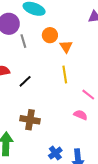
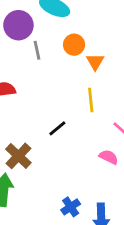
black line: (25, 81) -> (57, 128), moved
brown cross: (30, 120) -> (18, 156), moved, turned 30

